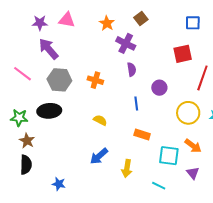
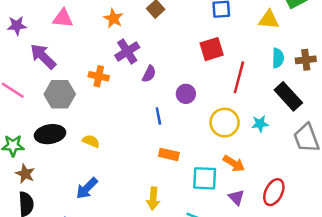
purple star: (40, 23) -> (17, 25), moved
purple cross: (126, 43) -> (127, 51), moved, turned 36
purple semicircle: (132, 69) -> (149, 74), turned 40
orange cross: (95, 80) -> (99, 76), moved
yellow semicircle: (100, 120) -> (91, 141), moved
blue arrow: (99, 156) -> (87, 188), moved

